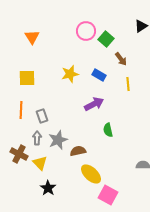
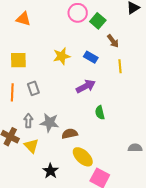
orange triangle: (32, 37) -> (23, 19), turned -42
gray rectangle: (42, 116) -> (33, 88), moved
gray star: (58, 140) -> (49, 123), turned 30
black star: (48, 188) -> (50, 171), moved

